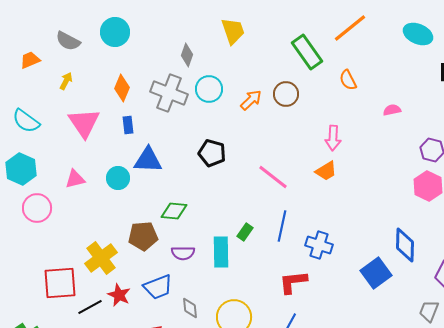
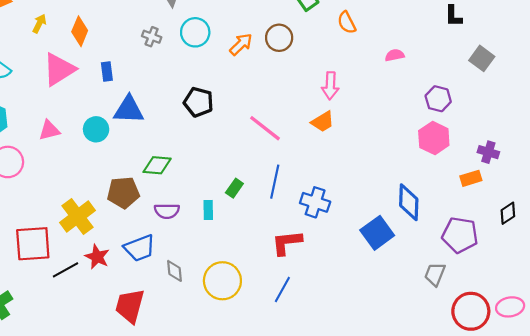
orange diamond: (122, 88) -> (80, 31), moved
gray cross: (169, 93) -> (152, 37), size x0.5
pink triangle: (84, 123) -> (59, 69), turned 32
cyan rectangle: (221, 252) -> (208, 210), size x0.6

